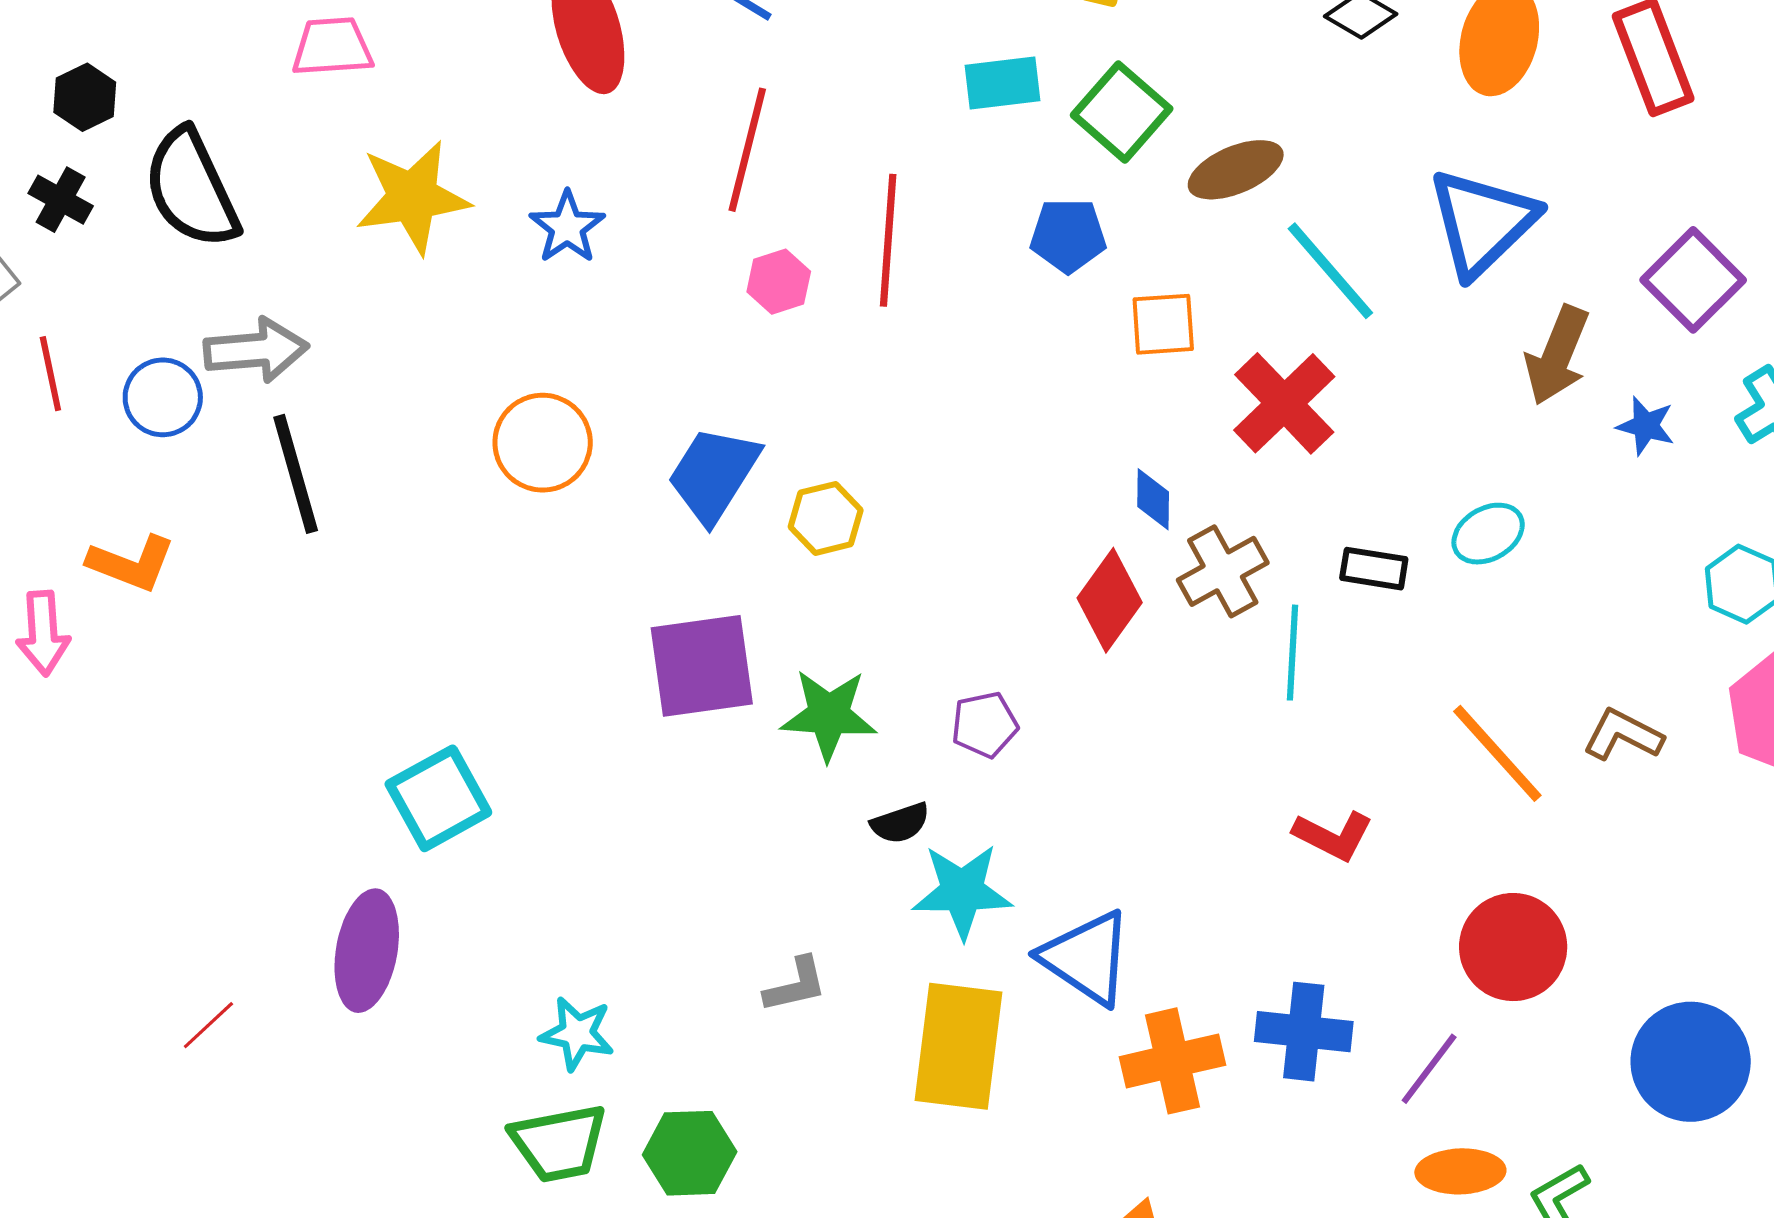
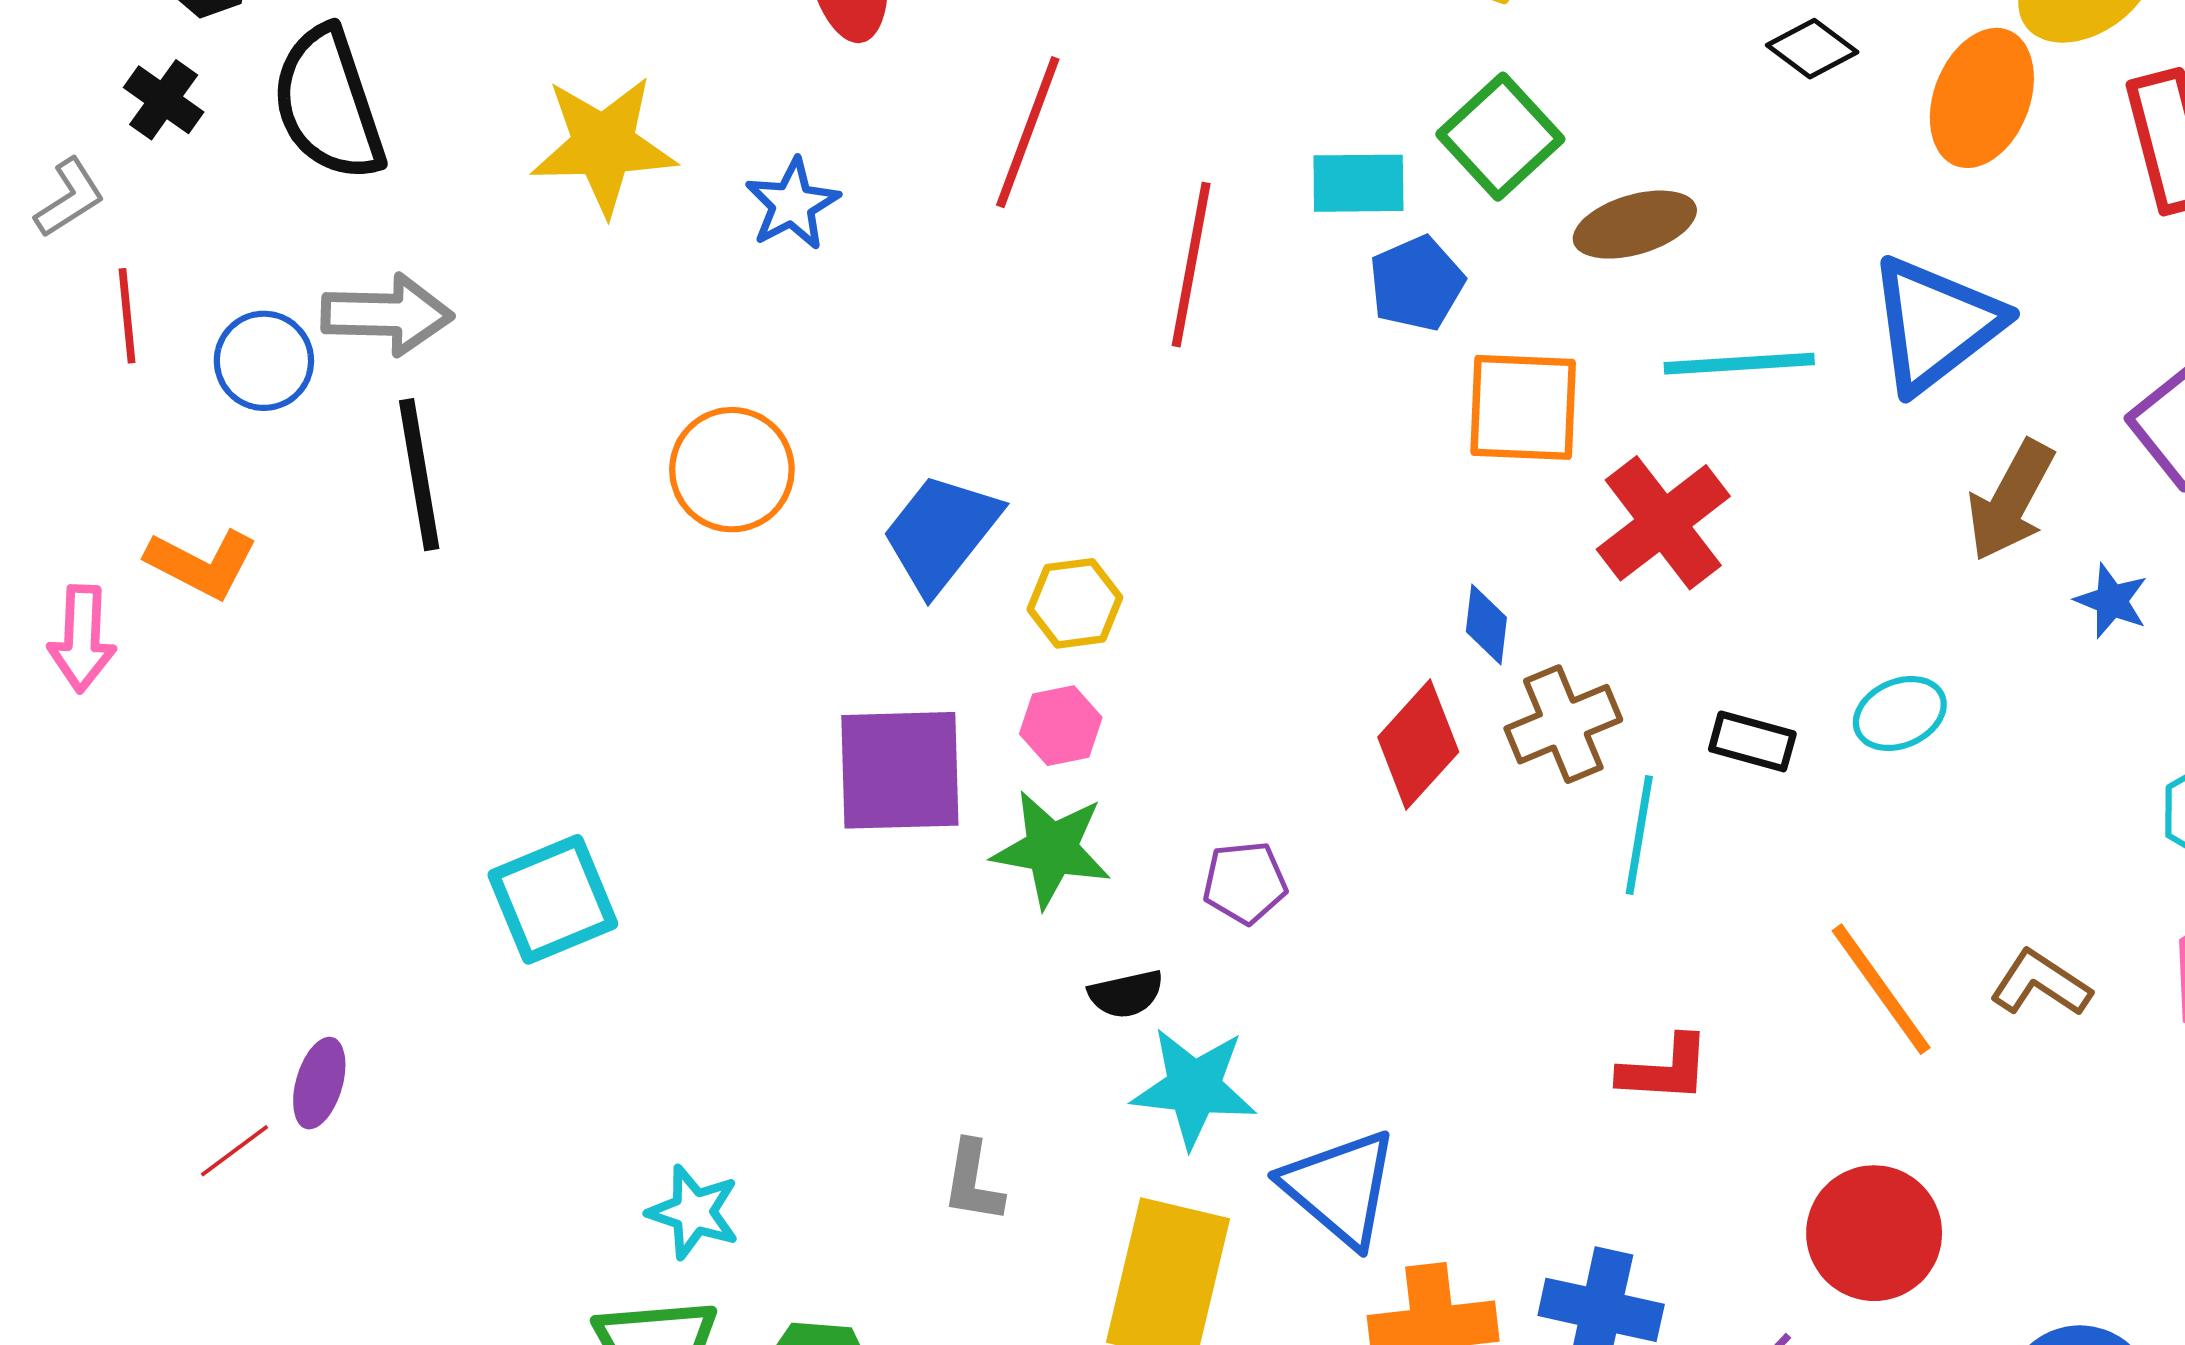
cyan rectangle: (1003, 83) -> (1358, 183), moved
blue pentagon: (1068, 235) -> (1417, 283), turned -30
cyan line: (1330, 271) -> (1739, 364), turned -59
pink hexagon: (779, 282) -> (1061, 726), moved
orange square: (1163, 324) -> (1523, 407), size x1.4
red L-shape: (1333, 836) -> (1665, 1069), turned -30
purple ellipse: (367, 951) -> (319, 1083), moved, size x0.6
gray L-shape: (796, 985) -> (973, 1182), turned 106

